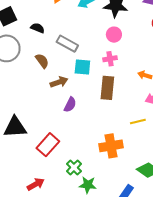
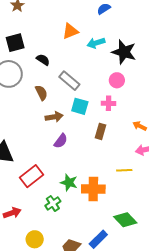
brown rectangle: (107, 88) -> (100, 131), size x0.7
green star: (88, 185) -> (69, 183), moved

